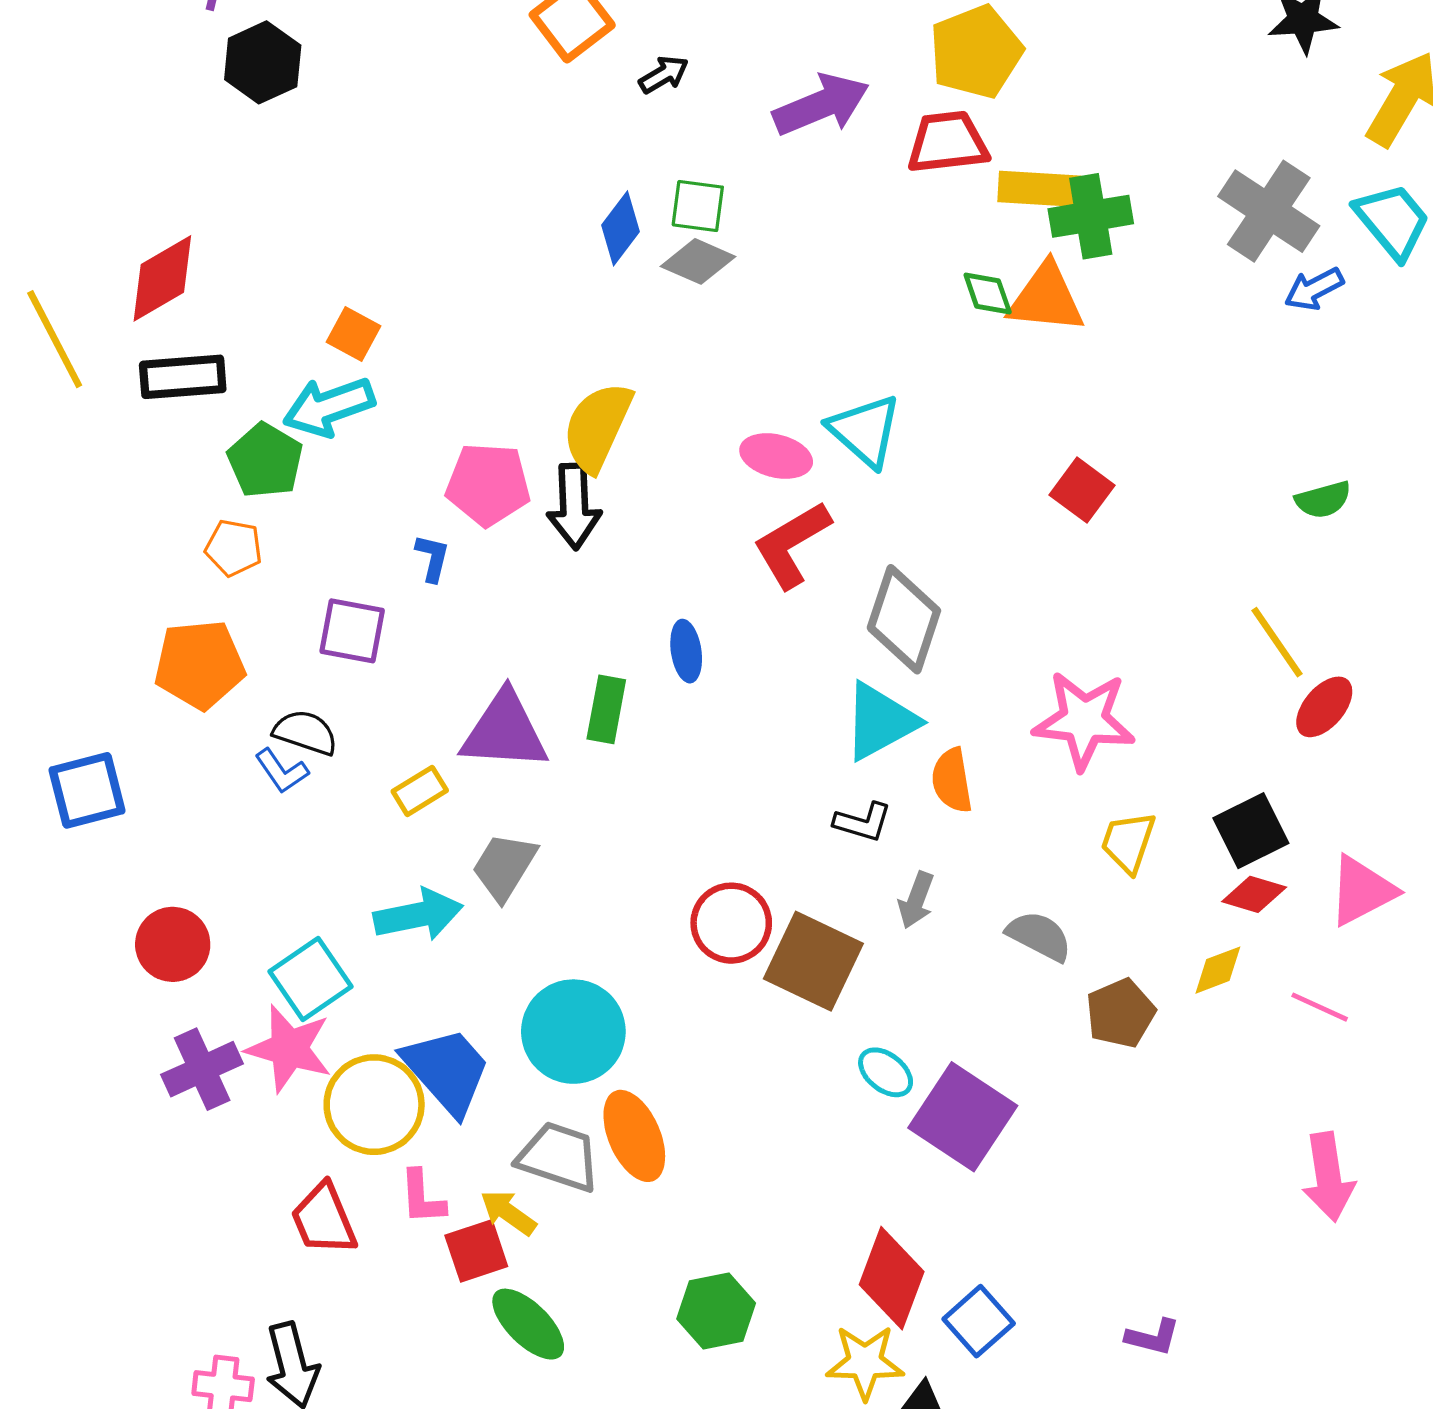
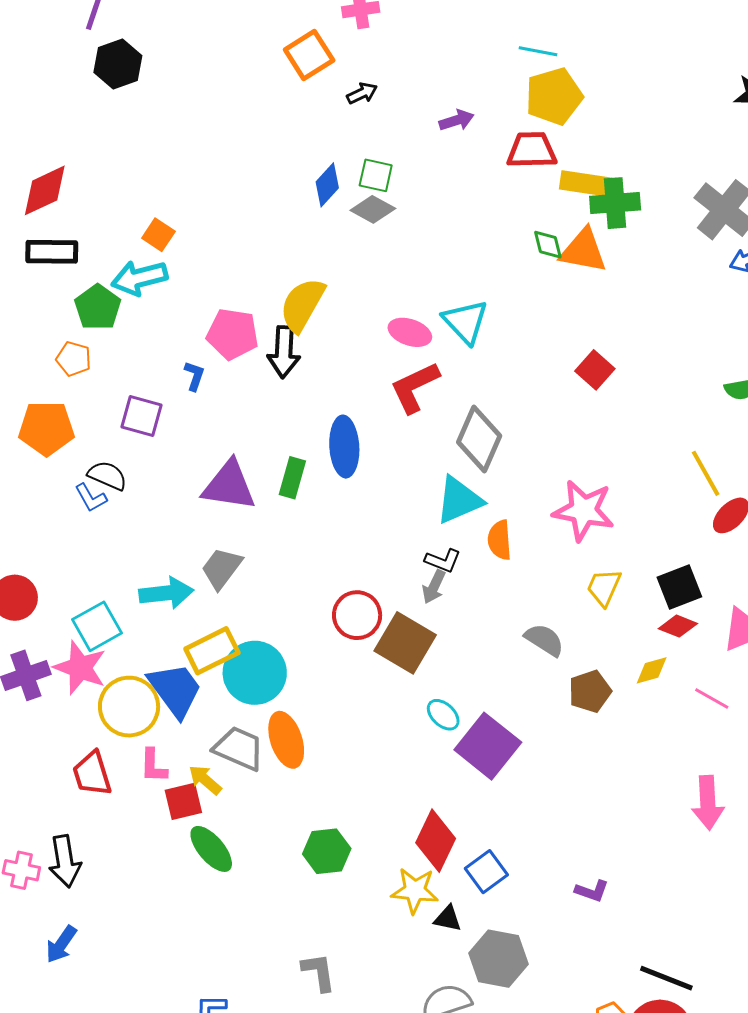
purple arrow: (821, 105) -> (457, 120), size x0.6
blue ellipse: (686, 651) -> (344, 447), size x1.6
yellow rectangle: (420, 791) -> (212, 651), moved, size x1.6
gray arrow: (916, 900) -> (434, 587), moved

